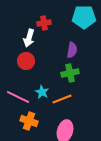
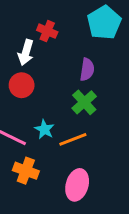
cyan pentagon: (84, 17) -> (104, 23), turned -30
red cross: (44, 23) -> (47, 31), turned 32
green cross: (70, 73) -> (84, 102), turned -30

